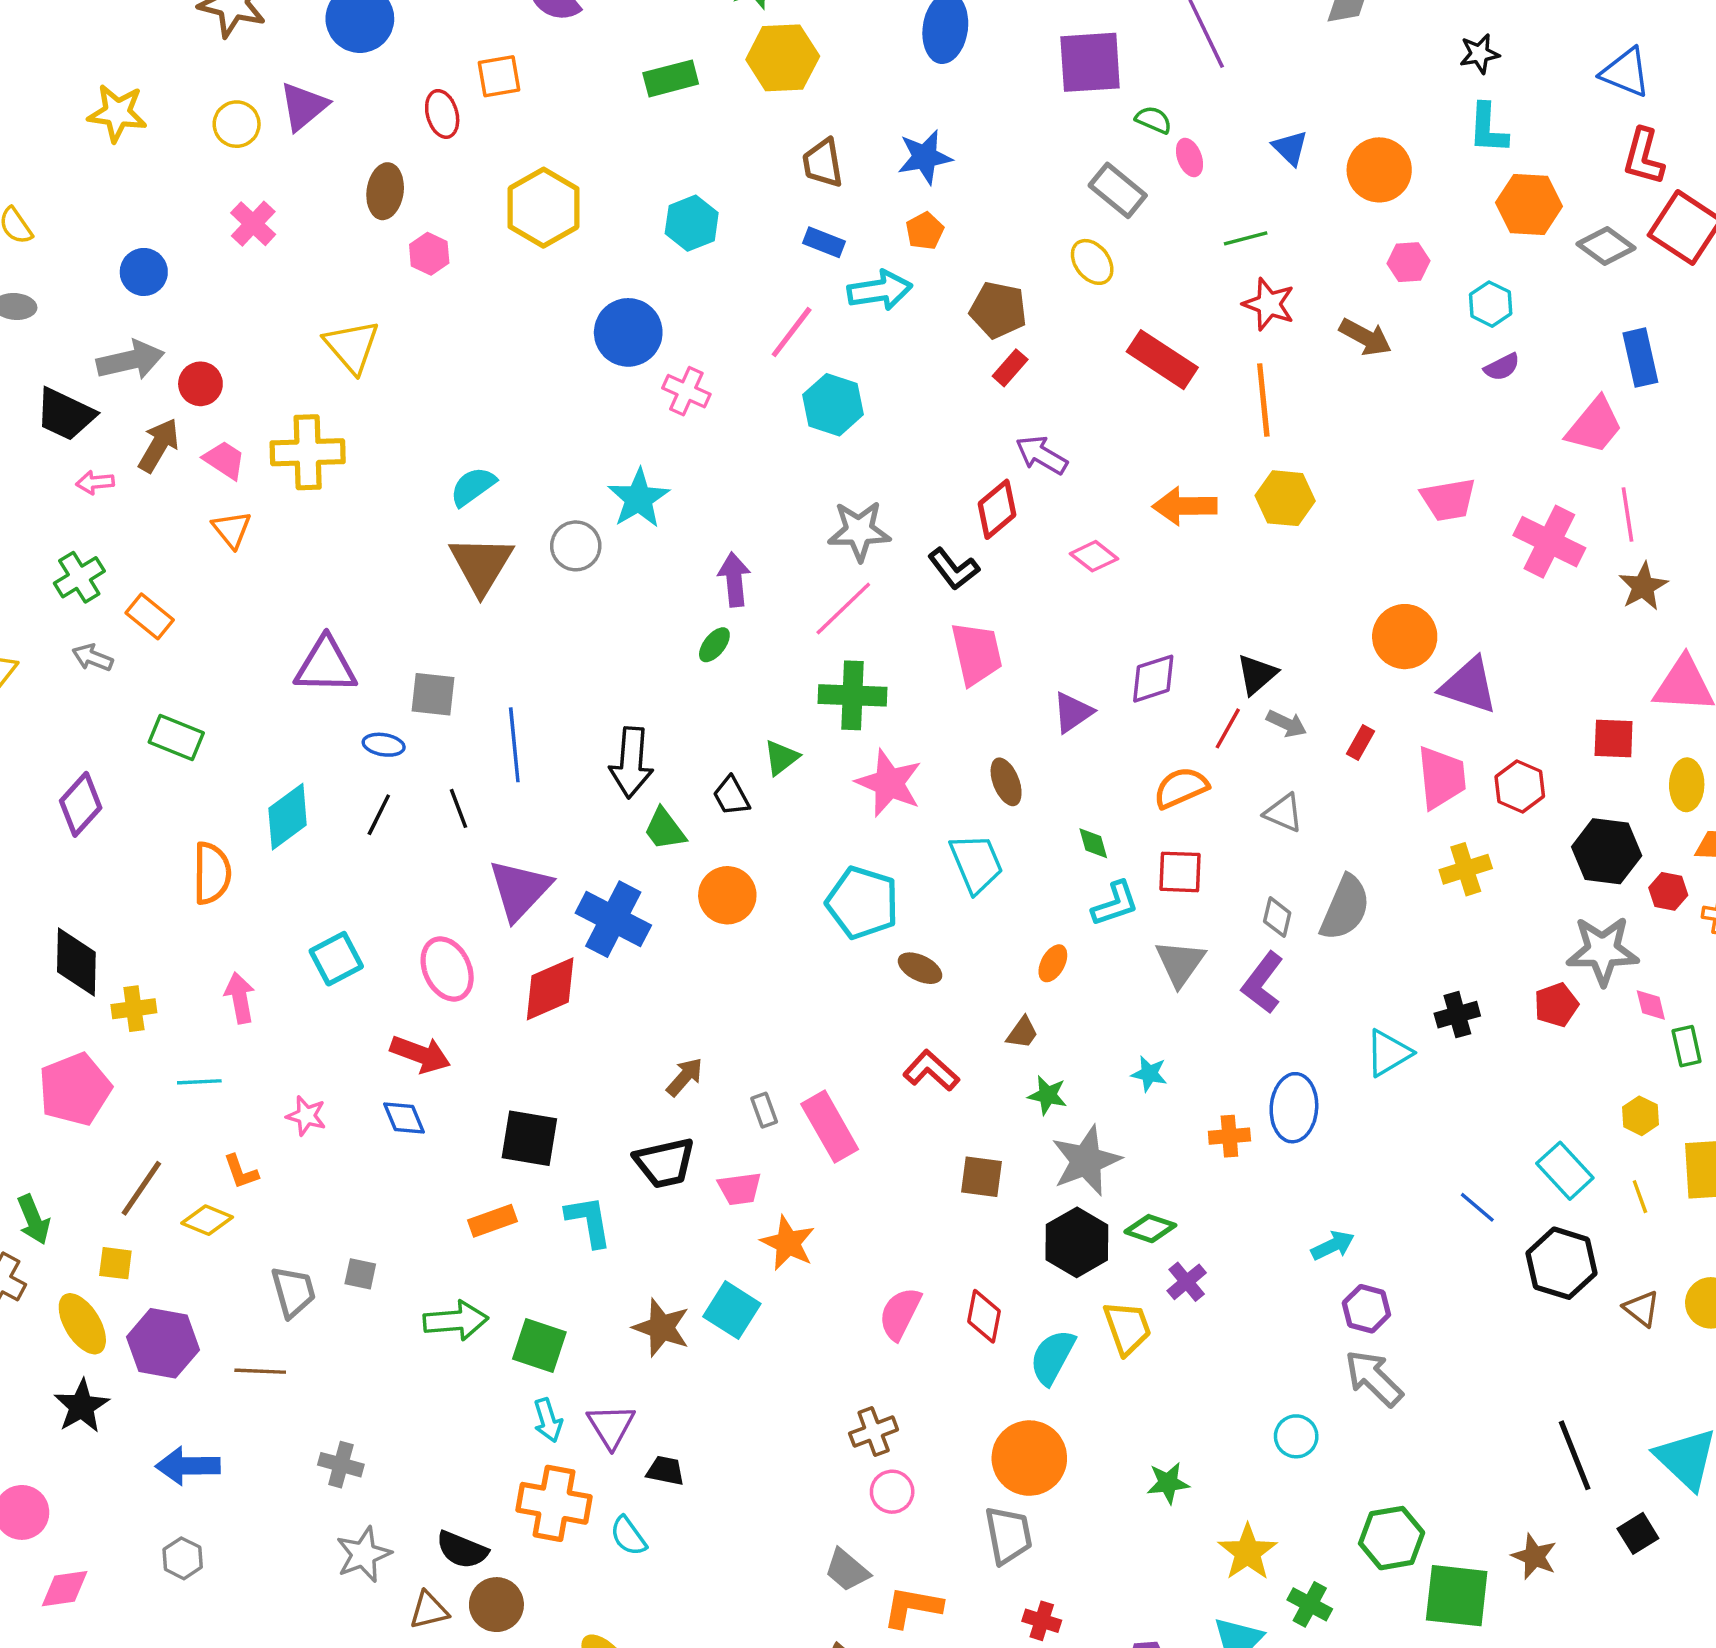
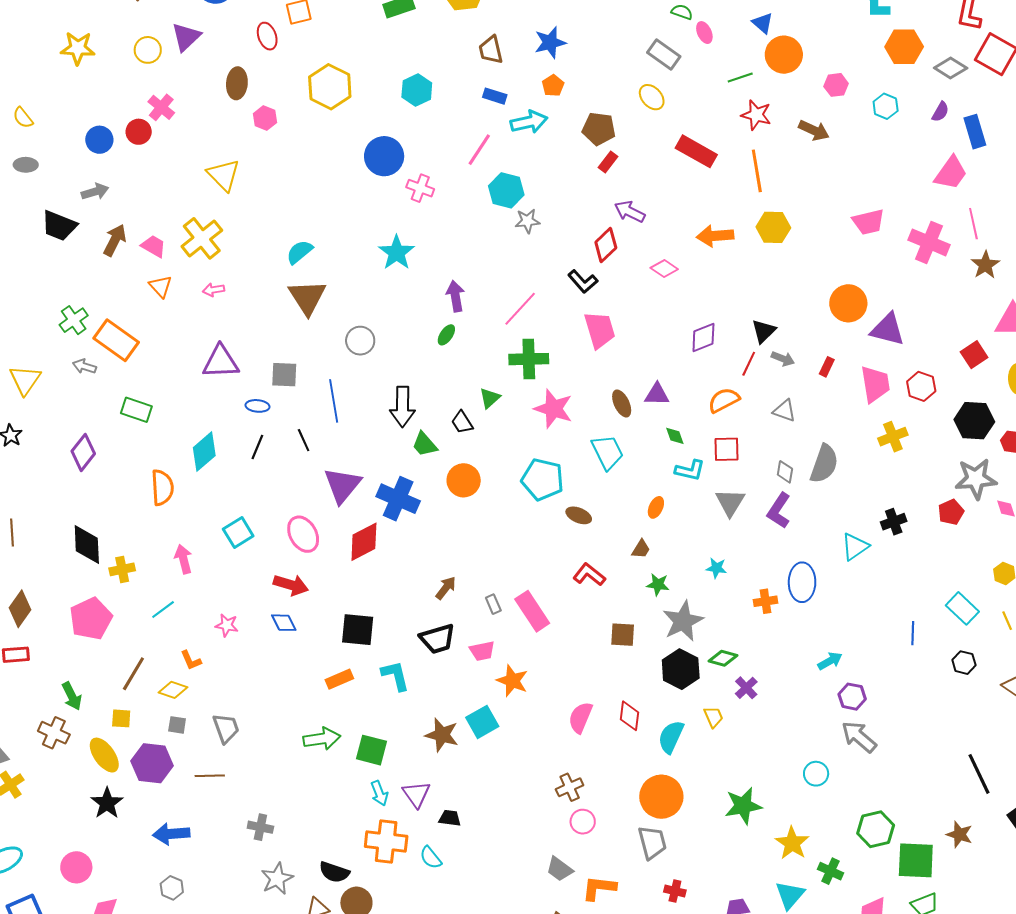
orange circle: (1379, 170) -> (784, 55), moved
gray arrow: (130, 360) -> (95, 192), size x0.7
purple semicircle: (1502, 367) -> (940, 112), moved, turned -30
red circle: (200, 384) -> (139, 132), moved
yellow cross: (308, 452) -> (202, 238), turned -33
pink arrow: (95, 482) -> (213, 290), moved
gray star: (859, 531) -> (527, 221), moved, size x0.7
gray circle: (576, 546) -> (360, 341), moved
orange rectangle: (150, 616) -> (116, 340), size x1.6
purple triangle: (1073, 712) -> (657, 394), moved, turned 40
red square: (1614, 738) -> (974, 355), turned -32
cyan L-shape: (1115, 904) -> (690, 470), turned 36
cyan line: (199, 1082) -> (163, 610), turned -30
blue line: (1477, 1207) -> (913, 633), turned 55
black hexagon: (1562, 1263) -> (964, 663), size x0.6
gray square: (360, 1274) -> (177, 725), moved
cyan square: (732, 1310) -> (482, 722), turned 32
yellow trapezoid: (1127, 1328) -> (713, 717), size x0.7
green star: (1168, 1483) -> (743, 806), size x1.5

